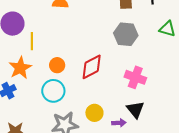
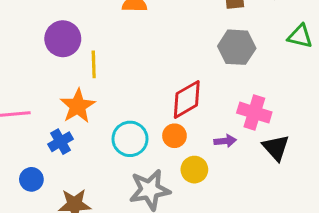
orange circle: (57, 65) -> (174, 136), moved
black triangle: (135, 110) -> (276, 148), moved
purple arrow: (119, 123) -> (225, 141), moved

